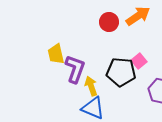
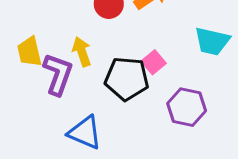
yellow arrow: (91, 86) -> (82, 52), moved

